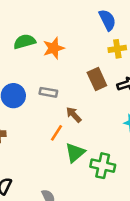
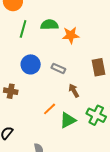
orange line: (56, 133) -> (50, 109), moved
green cross: (103, 166) -> (96, 115), moved

